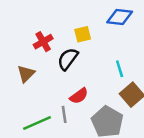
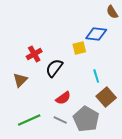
yellow square: (83, 34) -> (79, 48), moved
gray line: (64, 114) -> (60, 120), moved, turned -56

